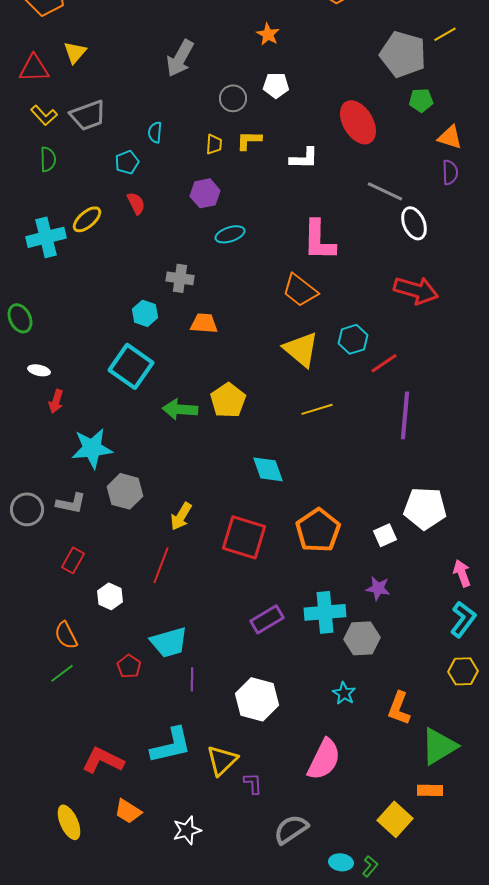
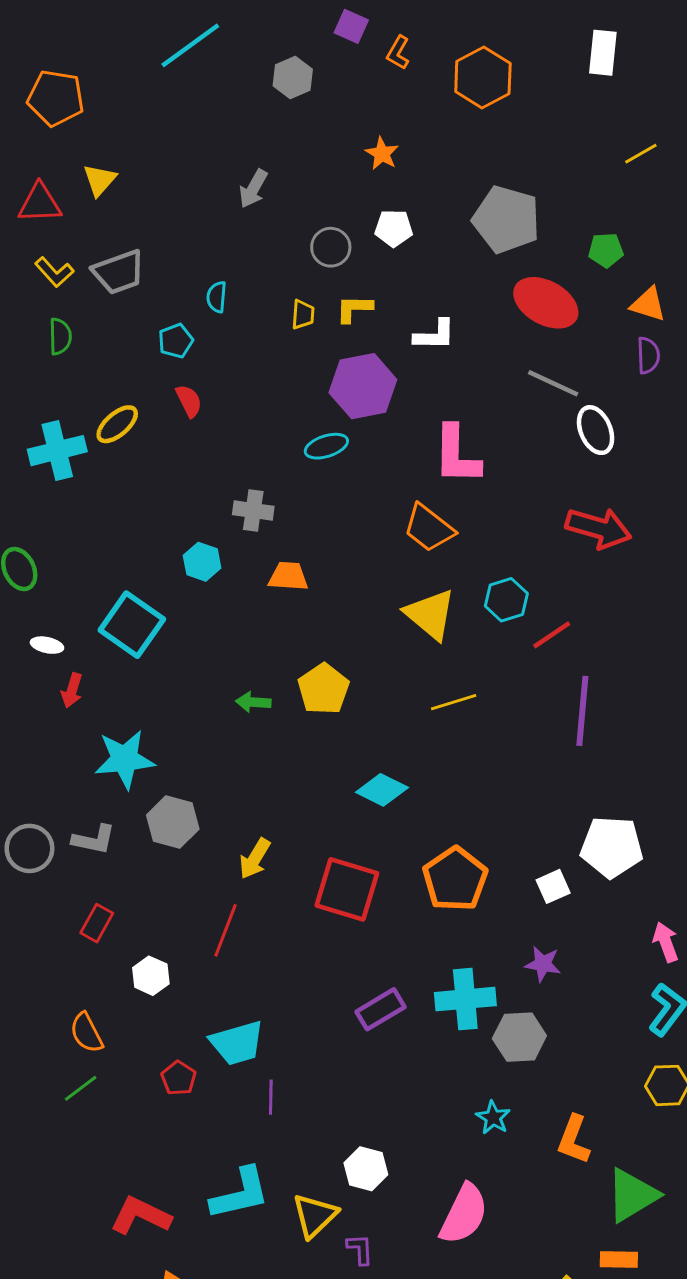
gray pentagon: (403, 54) -> (506, 219), moved
gray arrow: (180, 58) -> (253, 189), size x0.7
red ellipse: (358, 122) -> (546, 303), moved, turned -30
purple hexagon: (205, 193) -> (363, 386), moved, size x1.5
cyan square: (131, 366) -> (132, 625), moved
green arrow: (180, 409) -> (253, 702), size x0.7
cyan diamond: (268, 469) -> (382, 790), turned -44
white hexagon: (257, 699) -> (366, 1169), moved, size x0.7

